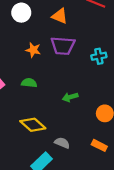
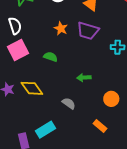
yellow diamond: (33, 125) -> (32, 88), moved
gray semicircle: (62, 143) -> (69, 103), moved

